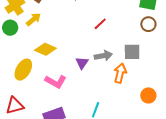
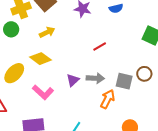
yellow arrow: (33, 19) -> (47, 32), moved
brown circle: (148, 24) -> (144, 74), moved

